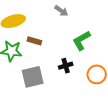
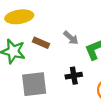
gray arrow: (61, 11) -> (71, 38), moved

